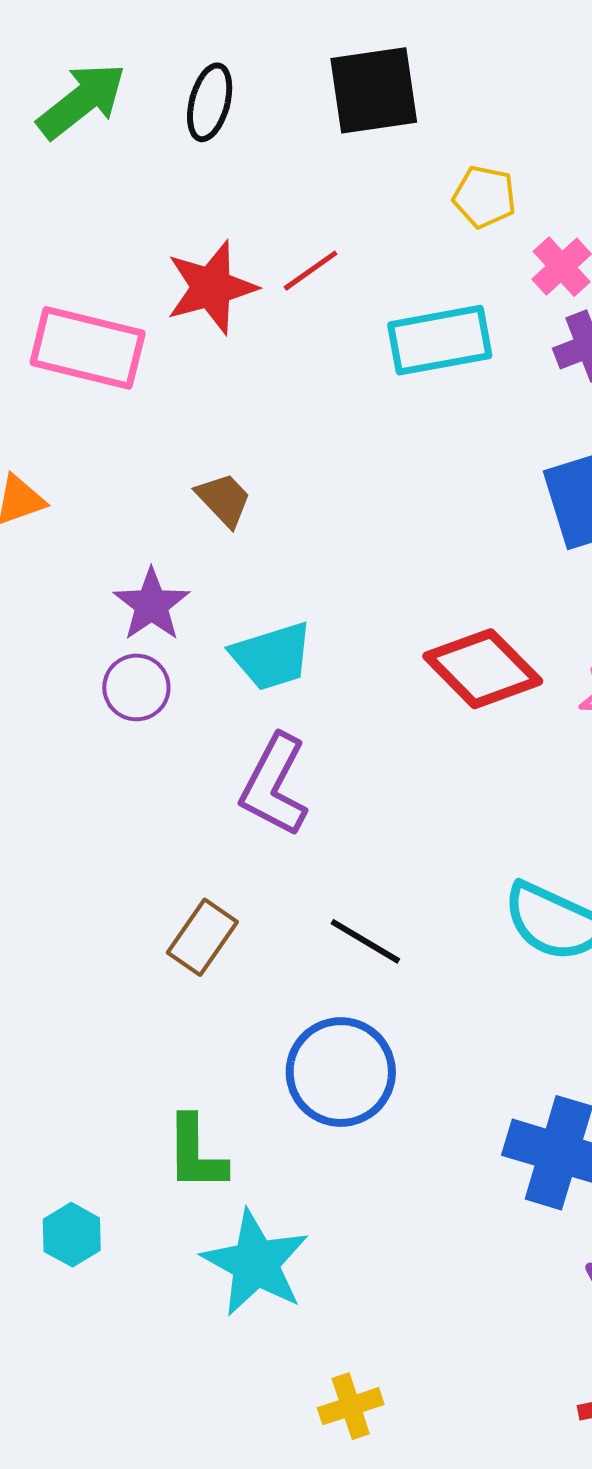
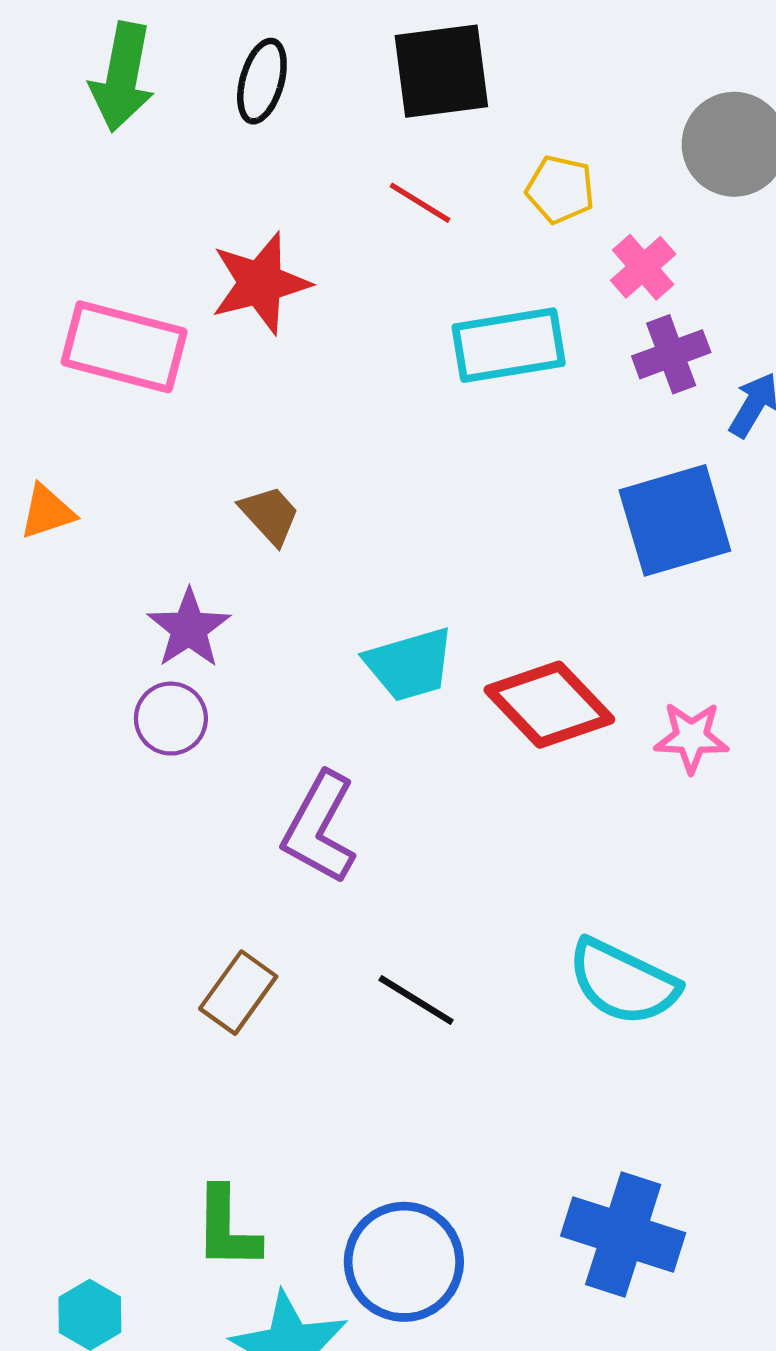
green arrow: (82, 101) -> (122, 77), turned 138
red line: (311, 271) -> (420, 203), moved, turned 66
cyan trapezoid: (272, 656) -> (410, 664), moved
blue circle: (341, 1072) -> (404, 1262), moved

